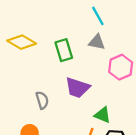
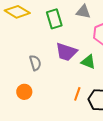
green triangle: (102, 115) -> (88, 62), moved

